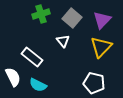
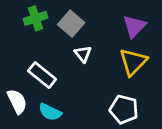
green cross: (41, 14) -> (36, 18), moved
gray square: (72, 18) -> (71, 24), moved

